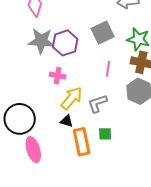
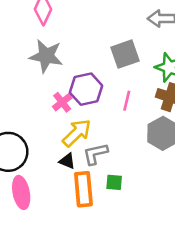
purple hexagon: (65, 43) -> (86, 89), moved
pink cross: (58, 76) -> (62, 102), turned 35
gray L-shape: (97, 103) -> (95, 154), moved

